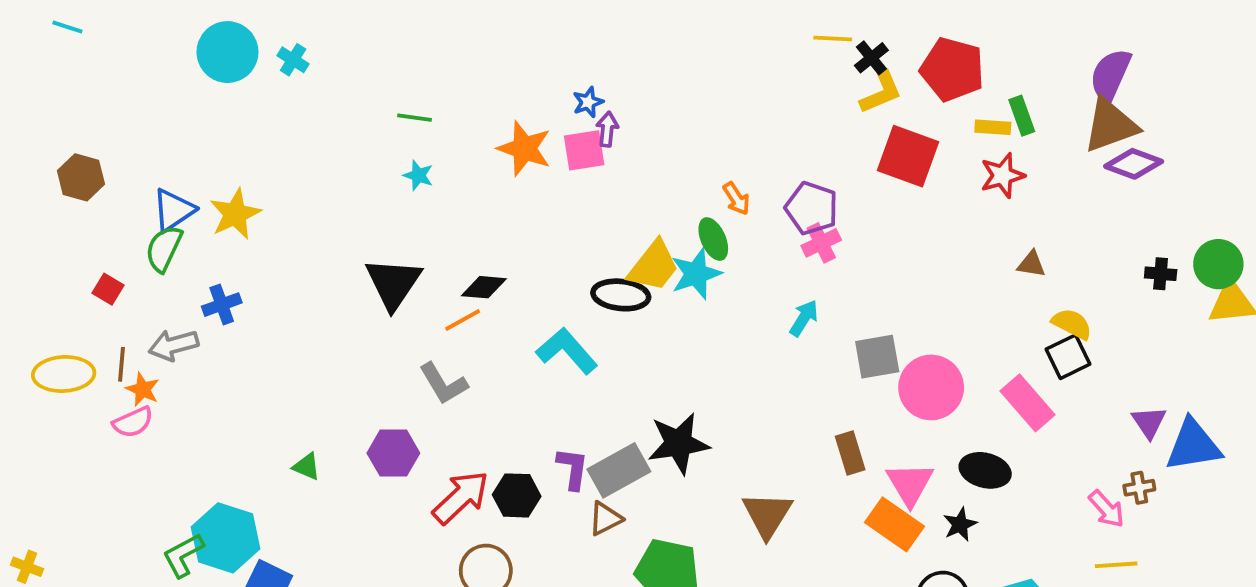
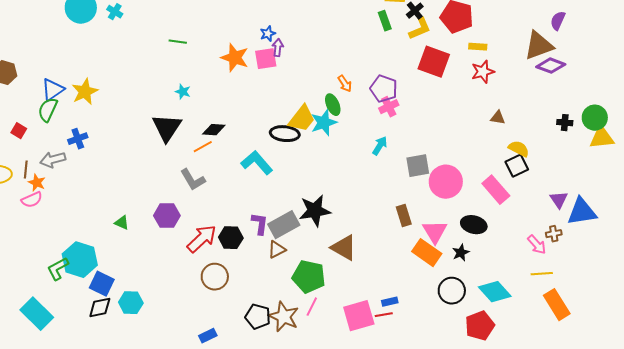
purple semicircle: (1110, 75) -> (558, 21), moved, size x0.7
green rectangle: (1022, 116) -> (385, 21), moved
cyan star: (418, 175) -> (183, 92), moved
brown triangle: (767, 515) -> (344, 248), moved, turned -32

